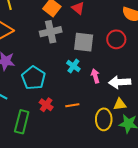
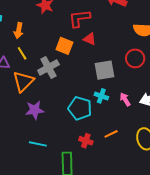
gray cross: (51, 32) -> (48, 68), moved
cyan pentagon: (34, 78) -> (80, 108), moved

